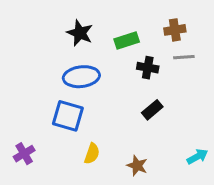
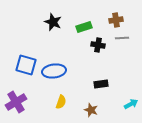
blue ellipse: (81, 77) -> (54, 71), moved
black rectangle: (152, 110) -> (101, 84), moved, turned 32
blue square: (68, 116) -> (26, 65), moved
purple cross: (24, 154) -> (16, 102), size x1.5

